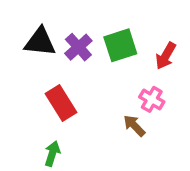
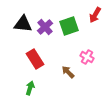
red arrow: (166, 56) -> (95, 15), moved
brown arrow: (134, 126) -> (68, 72), moved

